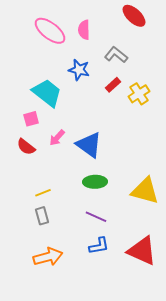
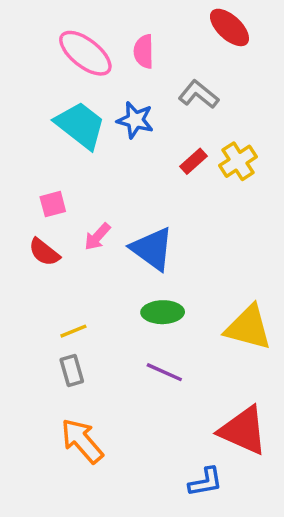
red rectangle: (113, 85) -> (193, 161), moved
cyan trapezoid: (47, 93) -> (80, 125), moved
blue L-shape: (99, 246) -> (205, 482), moved
orange arrow: (48, 257) -> (82, 441), turned -116

